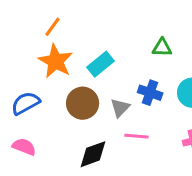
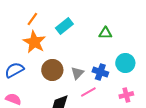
cyan rectangle: (101, 64) -> (64, 26), moved
blue cross: (150, 93) -> (100, 72), moved
pink line: (137, 136) -> (88, 92), turned -35

